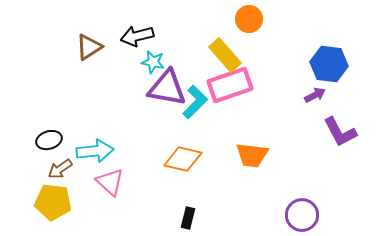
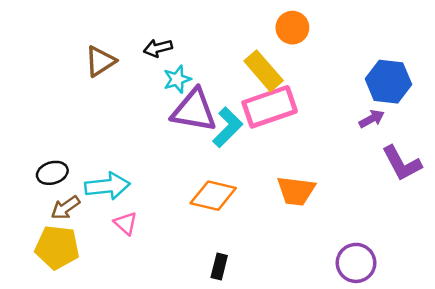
black arrow: (137, 36) -> (158, 48), size x0.7
cyan star: (153, 62) -> (177, 79), turned -30
pink triangle: (110, 182) -> (126, 223), size x0.7

